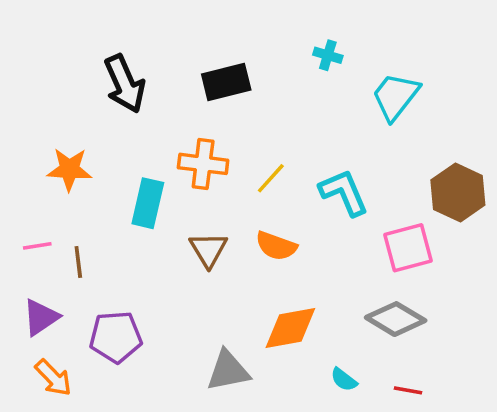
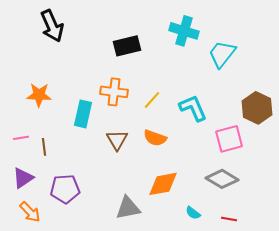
cyan cross: (328, 55) -> (184, 31), size x1.8
black arrow: (125, 84) -> (52, 26), moved

